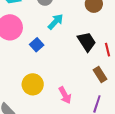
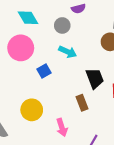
cyan arrow: (55, 22) -> (68, 52), turned 60
brown rectangle: (100, 75) -> (82, 103), moved

